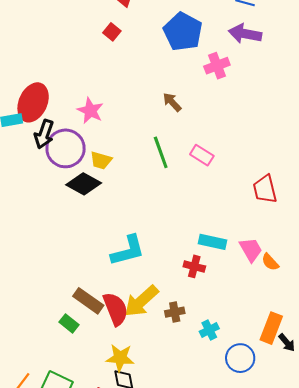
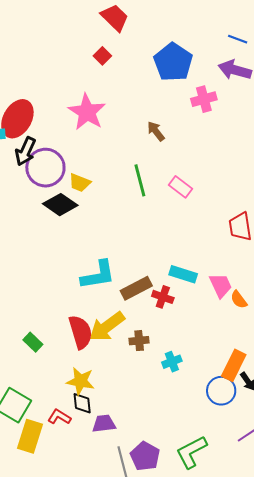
pink star: (90, 111) -> (87, 112), moved, size x1.4
brown rectangle: (88, 301) -> (136, 288), moved, turned -68
blue circle: (240, 358) -> (221, 391), moved

